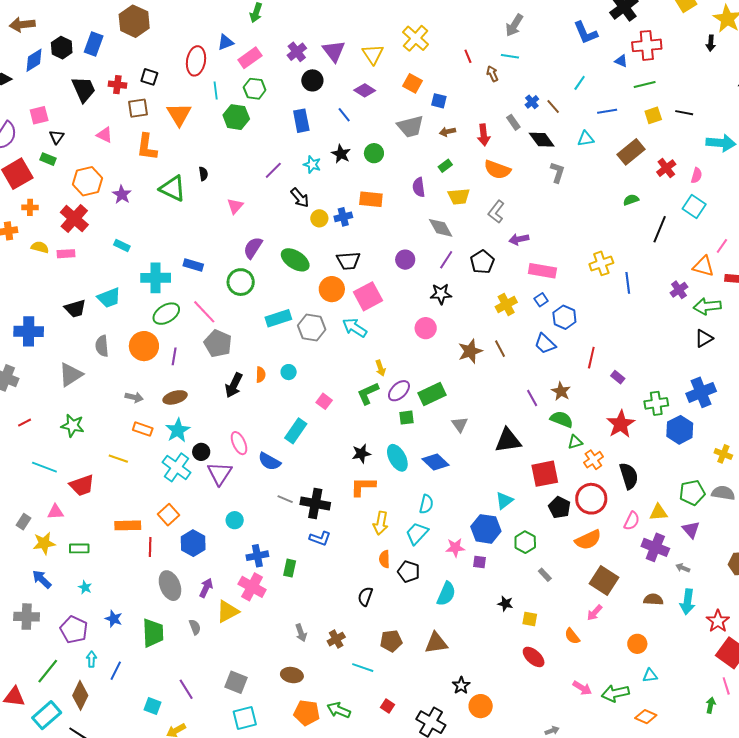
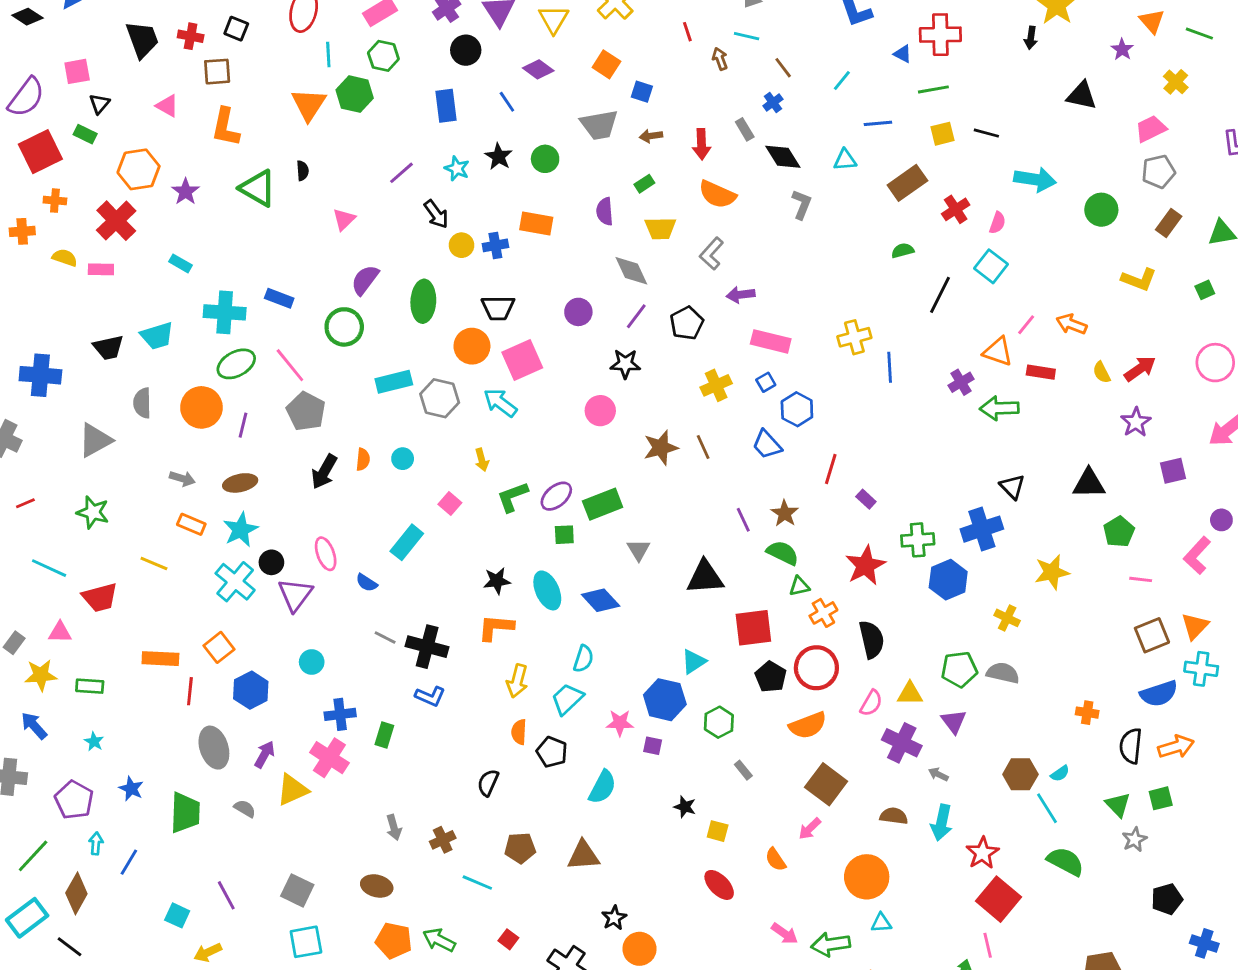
brown line: (553, 106) -> (783, 68), moved
orange triangle: (179, 114) -> (309, 104), moved
green ellipse: (295, 260) -> (423, 301), turned 56
black triangle: (704, 338) -> (1012, 487), moved, turned -48
yellow arrow: (380, 368) -> (482, 460), moved
blue semicircle: (269, 461) -> (367, 583), size x0.7
gray semicircle: (195, 627) -> (245, 809), turned -42
orange circle: (637, 644) -> (867, 877), size x1.6

